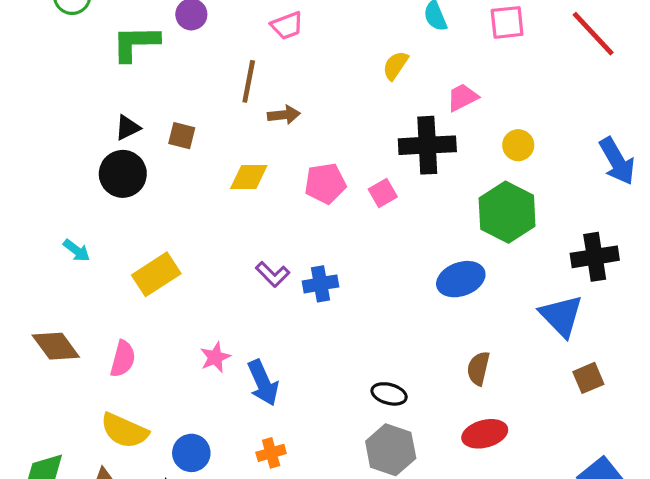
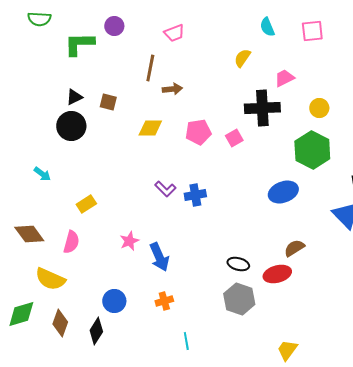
yellow rectangle: (156, 274) -> (86, 204), moved, size x0.7
brown semicircle: (478, 368) -> (294, 248), turned 45
yellow semicircle: (124, 431) -> (50, 279), moved
red ellipse: (485, 434) -> (277, 274), moved

